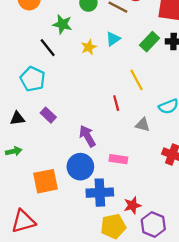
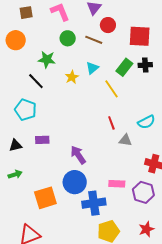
yellow line: (137, 80) -> (112, 89), moved
red line: (116, 103) -> (111, 123), moved
purple rectangle: (48, 115) -> (42, 140), turned -40
pink rectangle: (118, 159) -> (117, 184), moved
red star: (132, 205) -> (146, 229), moved
purple hexagon: (153, 224) -> (143, 192), moved

